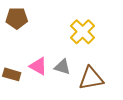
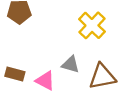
pink triangle: (38, 66) -> (45, 81), moved

